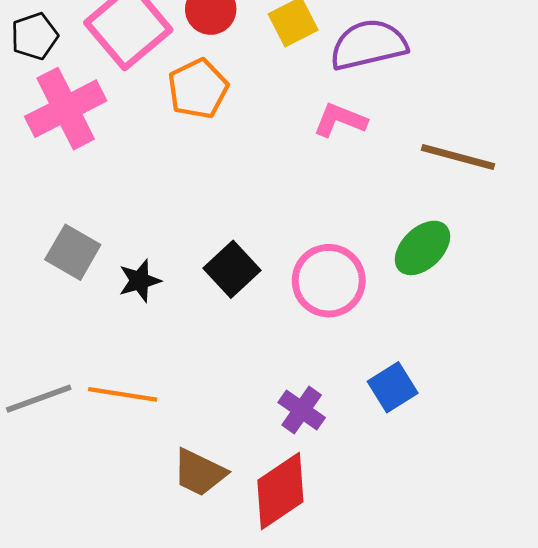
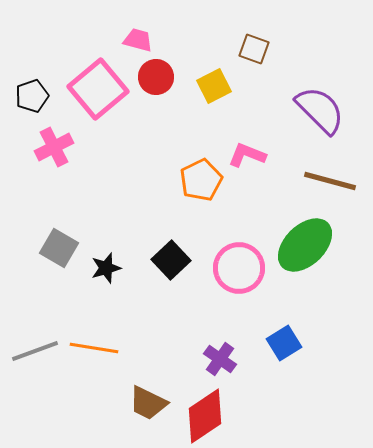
purple semicircle: (368, 45) -> (320, 110), moved, turned 58
orange pentagon: (198, 89) -> (201, 180), moved
pink cross: (66, 109) -> (54, 147), size x0.7
green ellipse: (422, 248) -> (305, 245), size x1.4

